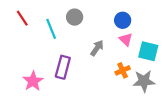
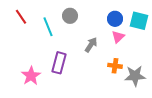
pink triangle: (126, 39) -> (118, 37), turned 32
cyan square: (148, 51) -> (139, 21), moved
orange cross: (123, 70) -> (115, 66), turned 32

